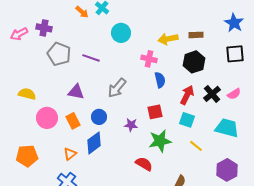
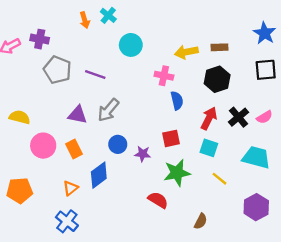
orange arrow: (82, 12) -> (85, 20), turned 32
gray arrow: (117, 88) -> (108, 110), moved
blue circle: (99, 117) -> (118, 144), moved

